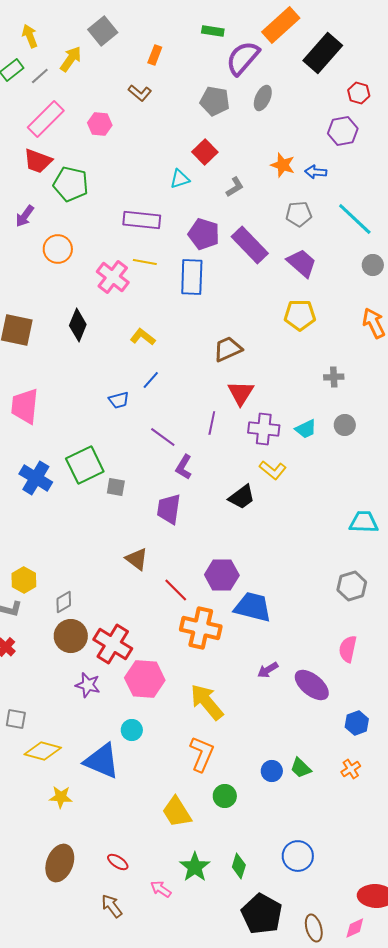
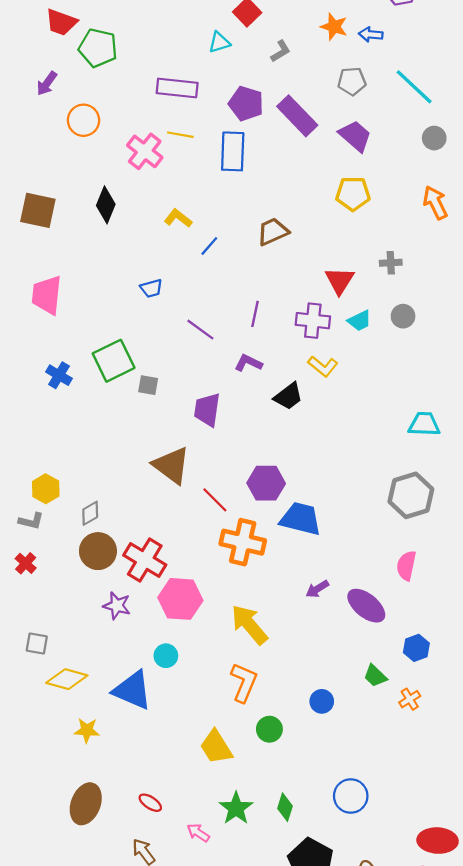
blue line: (151, 380) -> (209, 246), moved
red triangle: (241, 393) -> (340, 281), moved
purple L-shape: (184, 467) -> (248, 363), moved, turned 85
blue cross: (36, 478) -> (59, 375), size x0.7
brown triangle: (137, 559) -> (171, 465), size x1.5
gray hexagon: (352, 586) -> (411, 495), size x1.4
green trapezoid: (301, 768) -> (375, 676), moved

